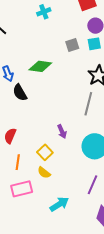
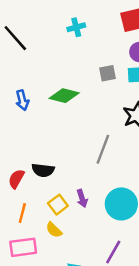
black semicircle: (20, 93) -> (43, 170), moved, turned -60
gray line: (88, 104) -> (103, 149), moved
purple arrow: (62, 132) -> (82, 198), moved

